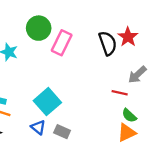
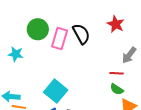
black semicircle: (108, 43) -> (81, 34), moved
green semicircle: (129, 115) -> (117, 89), moved

